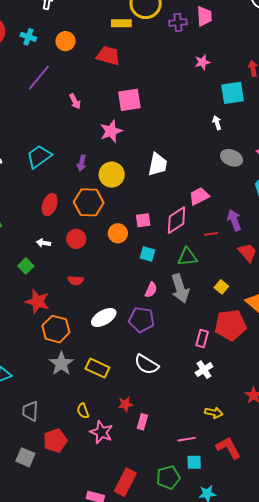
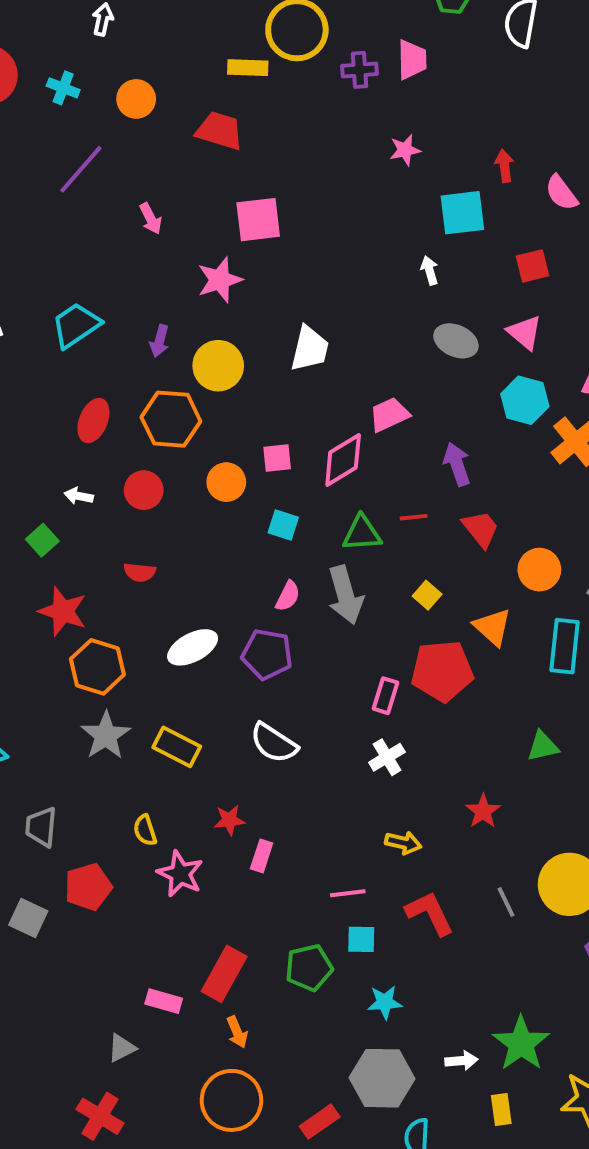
red line: (211, 234) -> (414, 517), moved

